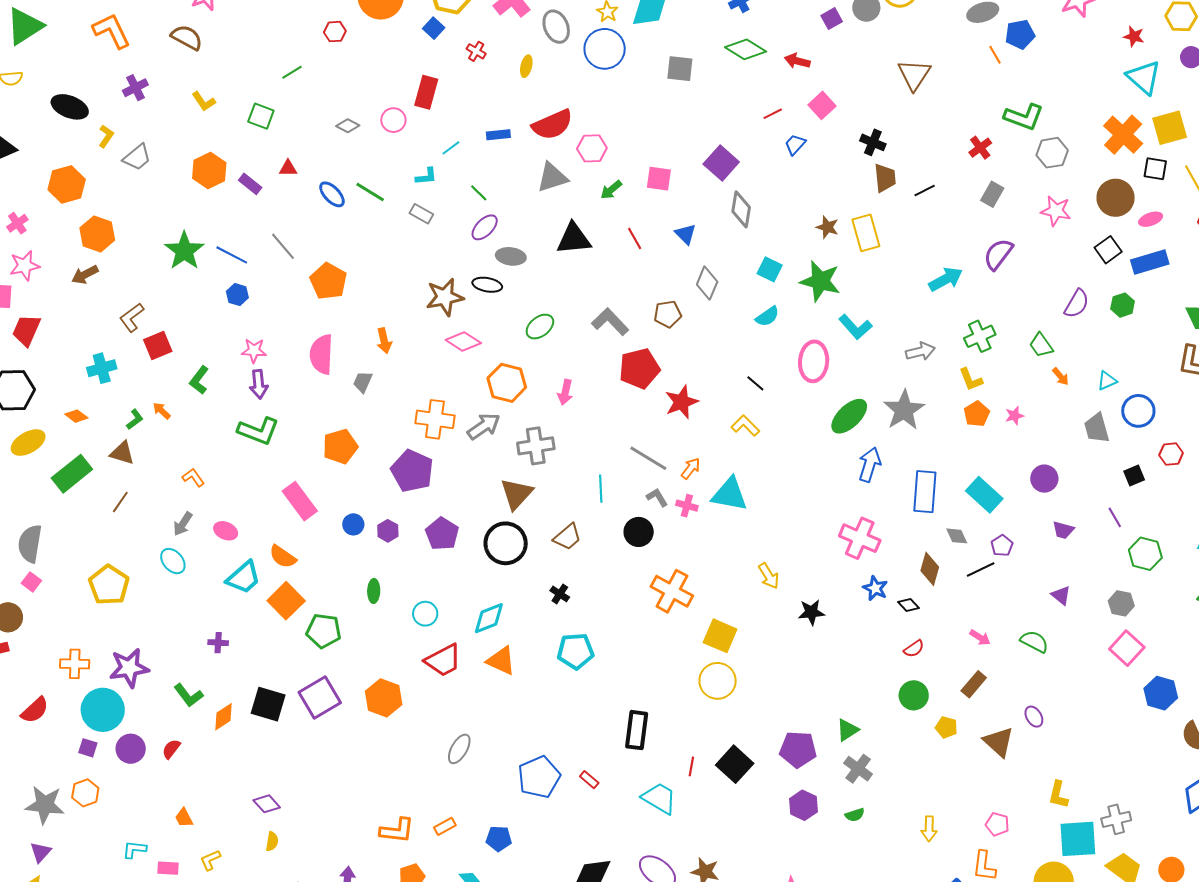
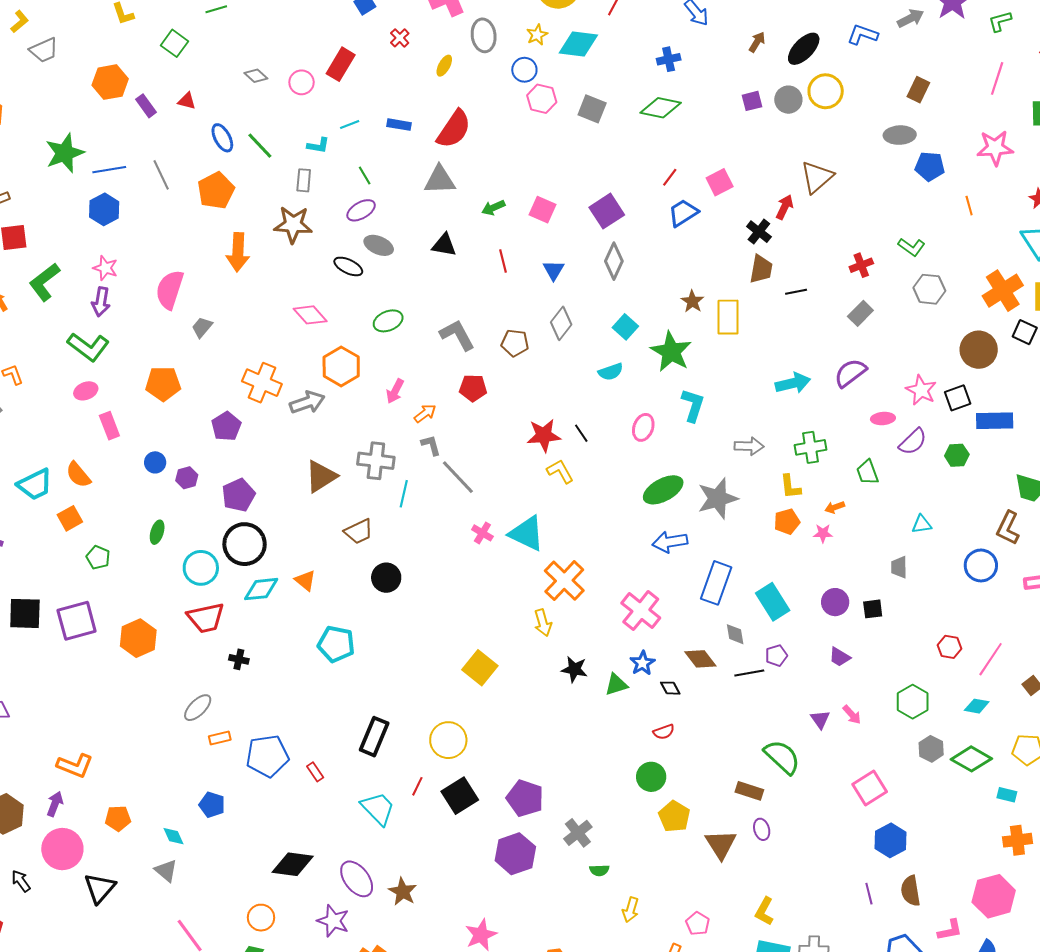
blue circle: (605, 49) -> (524, 70), size x0.6
green diamond: (746, 49) -> (661, 108), turned -36
orange line: (995, 55) -> (969, 206), moved
red arrow: (797, 61) -> (785, 207), moved, turned 85
red line: (773, 114) -> (670, 177), turned -42
green L-shape: (1024, 117) -> (911, 247), size x0.7
red semicircle: (552, 125) -> (454, 129), turned -48
blue trapezoid: (795, 144) -> (683, 213), size x1.4
pink hexagon: (592, 148) -> (542, 99), moved
pink star: (1056, 211) -> (921, 390), moved
gray rectangle: (421, 214) -> (304, 180), turned 50
pink ellipse: (1151, 219) -> (883, 419), moved
black triangle: (574, 239) -> (444, 245), size x0.7
blue line: (232, 255) -> (109, 170), turned -52
orange pentagon: (328, 281) -> (216, 191), moved
blue hexagon: (237, 295) -> (104, 209), size x1.4
brown star: (445, 297) -> (293, 225), moved
cyan L-shape: (855, 327) -> (693, 405), turned -136
orange arrow: (384, 341) -> (238, 252), moved, size x1.5
pink ellipse: (814, 361) -> (643, 427), size x0.7
red pentagon: (639, 369) -> (473, 388), size x0.7
orange arrow: (1061, 376) -> (835, 507), moved, turned 96
green L-shape: (199, 380) -> (44, 282), size x1.4
red star: (681, 402) -> (544, 435), moved
blue circle: (1138, 411) -> (981, 565), moved
gray trapezoid: (1097, 428) -> (899, 567), size x0.7
gray cross: (536, 446) -> (376, 461), moved
red hexagon: (1171, 454) -> (949, 647), moved
blue arrow: (870, 464) -> (670, 542), turned -132
orange arrow: (691, 468) -> (425, 413), moved
purple pentagon: (412, 471) -> (226, 426), size x0.7
black square: (1134, 476) -> (873, 609), moved
gray L-shape: (657, 497) -> (431, 445), moved
pink rectangle: (300, 501) -> (109, 426), size x0.7
purple line: (1115, 517) -> (869, 894), moved
pink ellipse: (226, 531) -> (86, 391), moved, turned -60
black circle: (639, 532) -> (386, 578), moved
black circle: (506, 543) -> (245, 544), moved
brown diamond: (930, 569) -> (700, 659), turned -68
orange cross: (672, 591) -> (564, 581), moved
black cross: (560, 594) -> (239, 659), moved, turned -36
orange square: (286, 601) -> (70, 518), size x0.7
gray hexagon: (1121, 603) -> (931, 749), moved
cyan circle: (425, 614) -> (201, 568), size x1.4
green pentagon: (324, 631) -> (98, 557), size x0.7
pink arrow: (980, 638) -> (852, 715), moved
green semicircle: (1034, 641) -> (782, 757), size x1.4
orange triangle: (501, 661) -> (305, 580), moved, size x0.7
yellow circle: (718, 681) -> (448, 740), moved
brown rectangle: (974, 684) -> (749, 791), moved, turned 52
black square: (268, 704) -> (25, 613), turned -30
yellow pentagon: (946, 727) -> (674, 816), size x1.4
green triangle: (848, 730) -> (616, 685), moved
purple hexagon: (803, 805) -> (515, 854), size x1.4
green semicircle: (855, 815) -> (599, 870), moved
orange rectangle: (445, 826) -> (220, 738), moved
orange L-shape: (397, 830) -> (75, 766), moved

